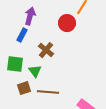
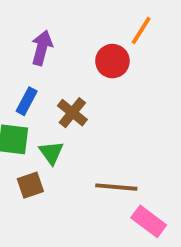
blue rectangle: (22, 35) -> (27, 101), moved
brown line: (48, 92) -> (116, 187), moved

